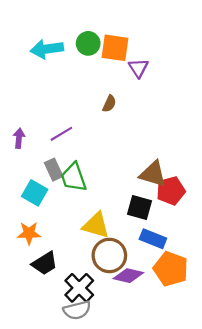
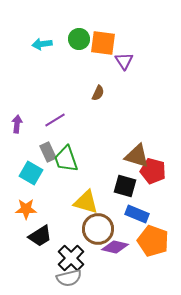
cyan arrow: (47, 49) -> (42, 44), size x0.7
red pentagon: (171, 191) -> (153, 171), turned 30

